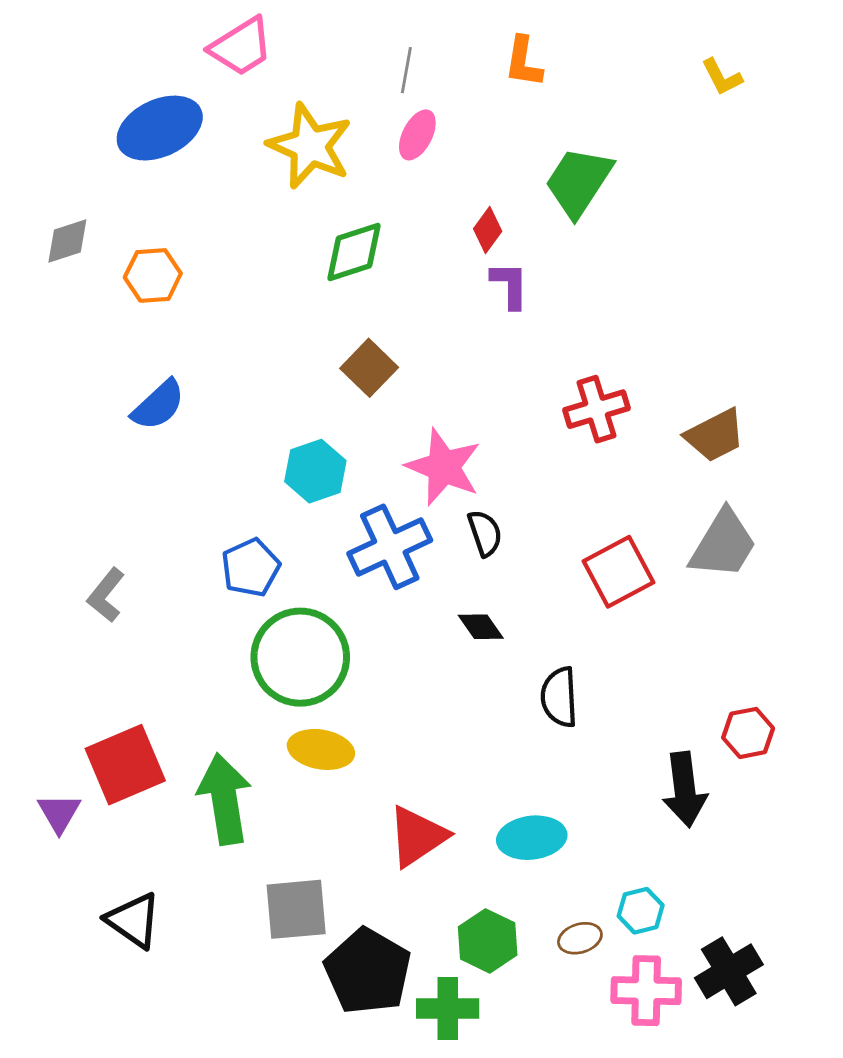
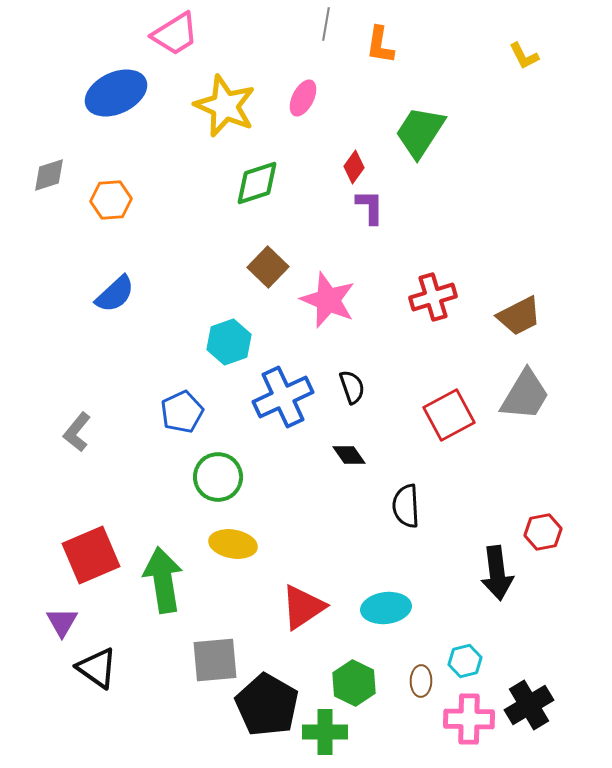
gray line: (406, 70) -> (326, 24), moved
pink star: (444, 467) -> (328, 300), moved
green circle: (300, 657) -> (218, 477), size x0.7
purple triangle: (59, 813) -> (62, 622), moved
brown ellipse: (580, 938) -> (421, 681), turned -72

